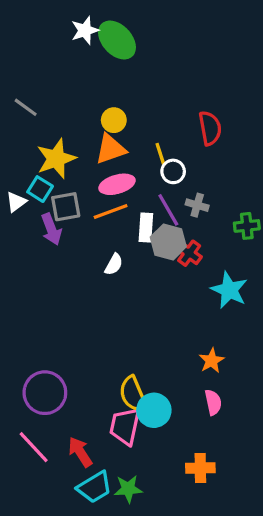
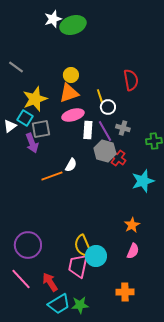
green ellipse: (117, 40) -> (73, 25), turned -65
orange line: (111, 212) -> (52, 176), moved
white rectangle: (146, 228) -> (88, 130), moved
cyan star: (229, 290) -> (143, 181), turned 30
pink semicircle: (213, 402) -> (133, 251), turned 35

